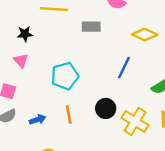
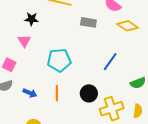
yellow diamond: (145, 35) -> (127, 26), moved
blue arrow: (38, 119) -> (30, 93), turned 32
yellow cross: (135, 121) -> (112, 109), turned 30

